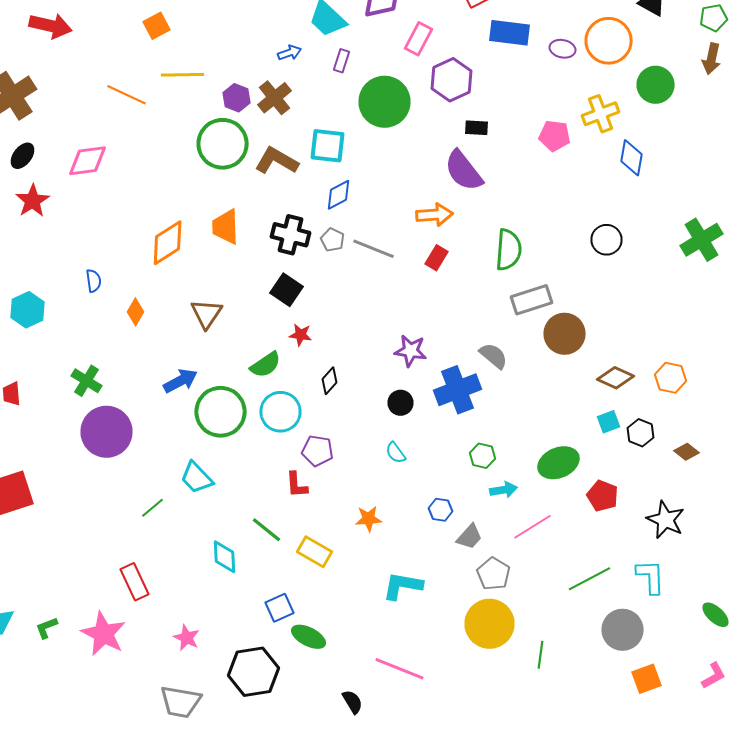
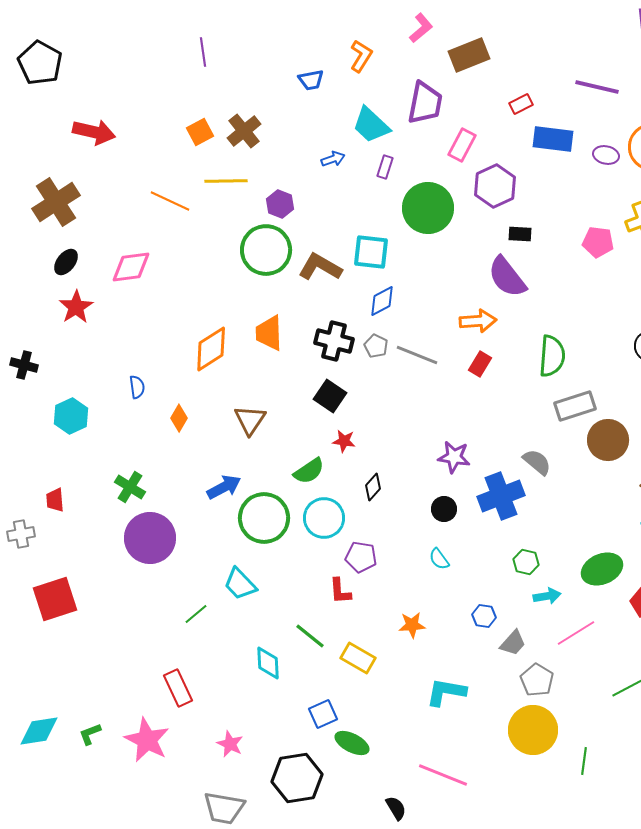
brown cross: (274, 98) -> (244, 131), moved

